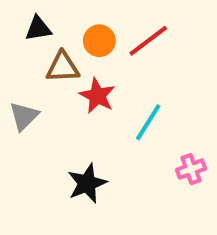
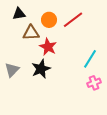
gray triangle: (24, 116) -> (12, 70), moved
cyan line: (148, 122) -> (90, 59), moved
black star: (87, 183) -> (41, 69), moved

